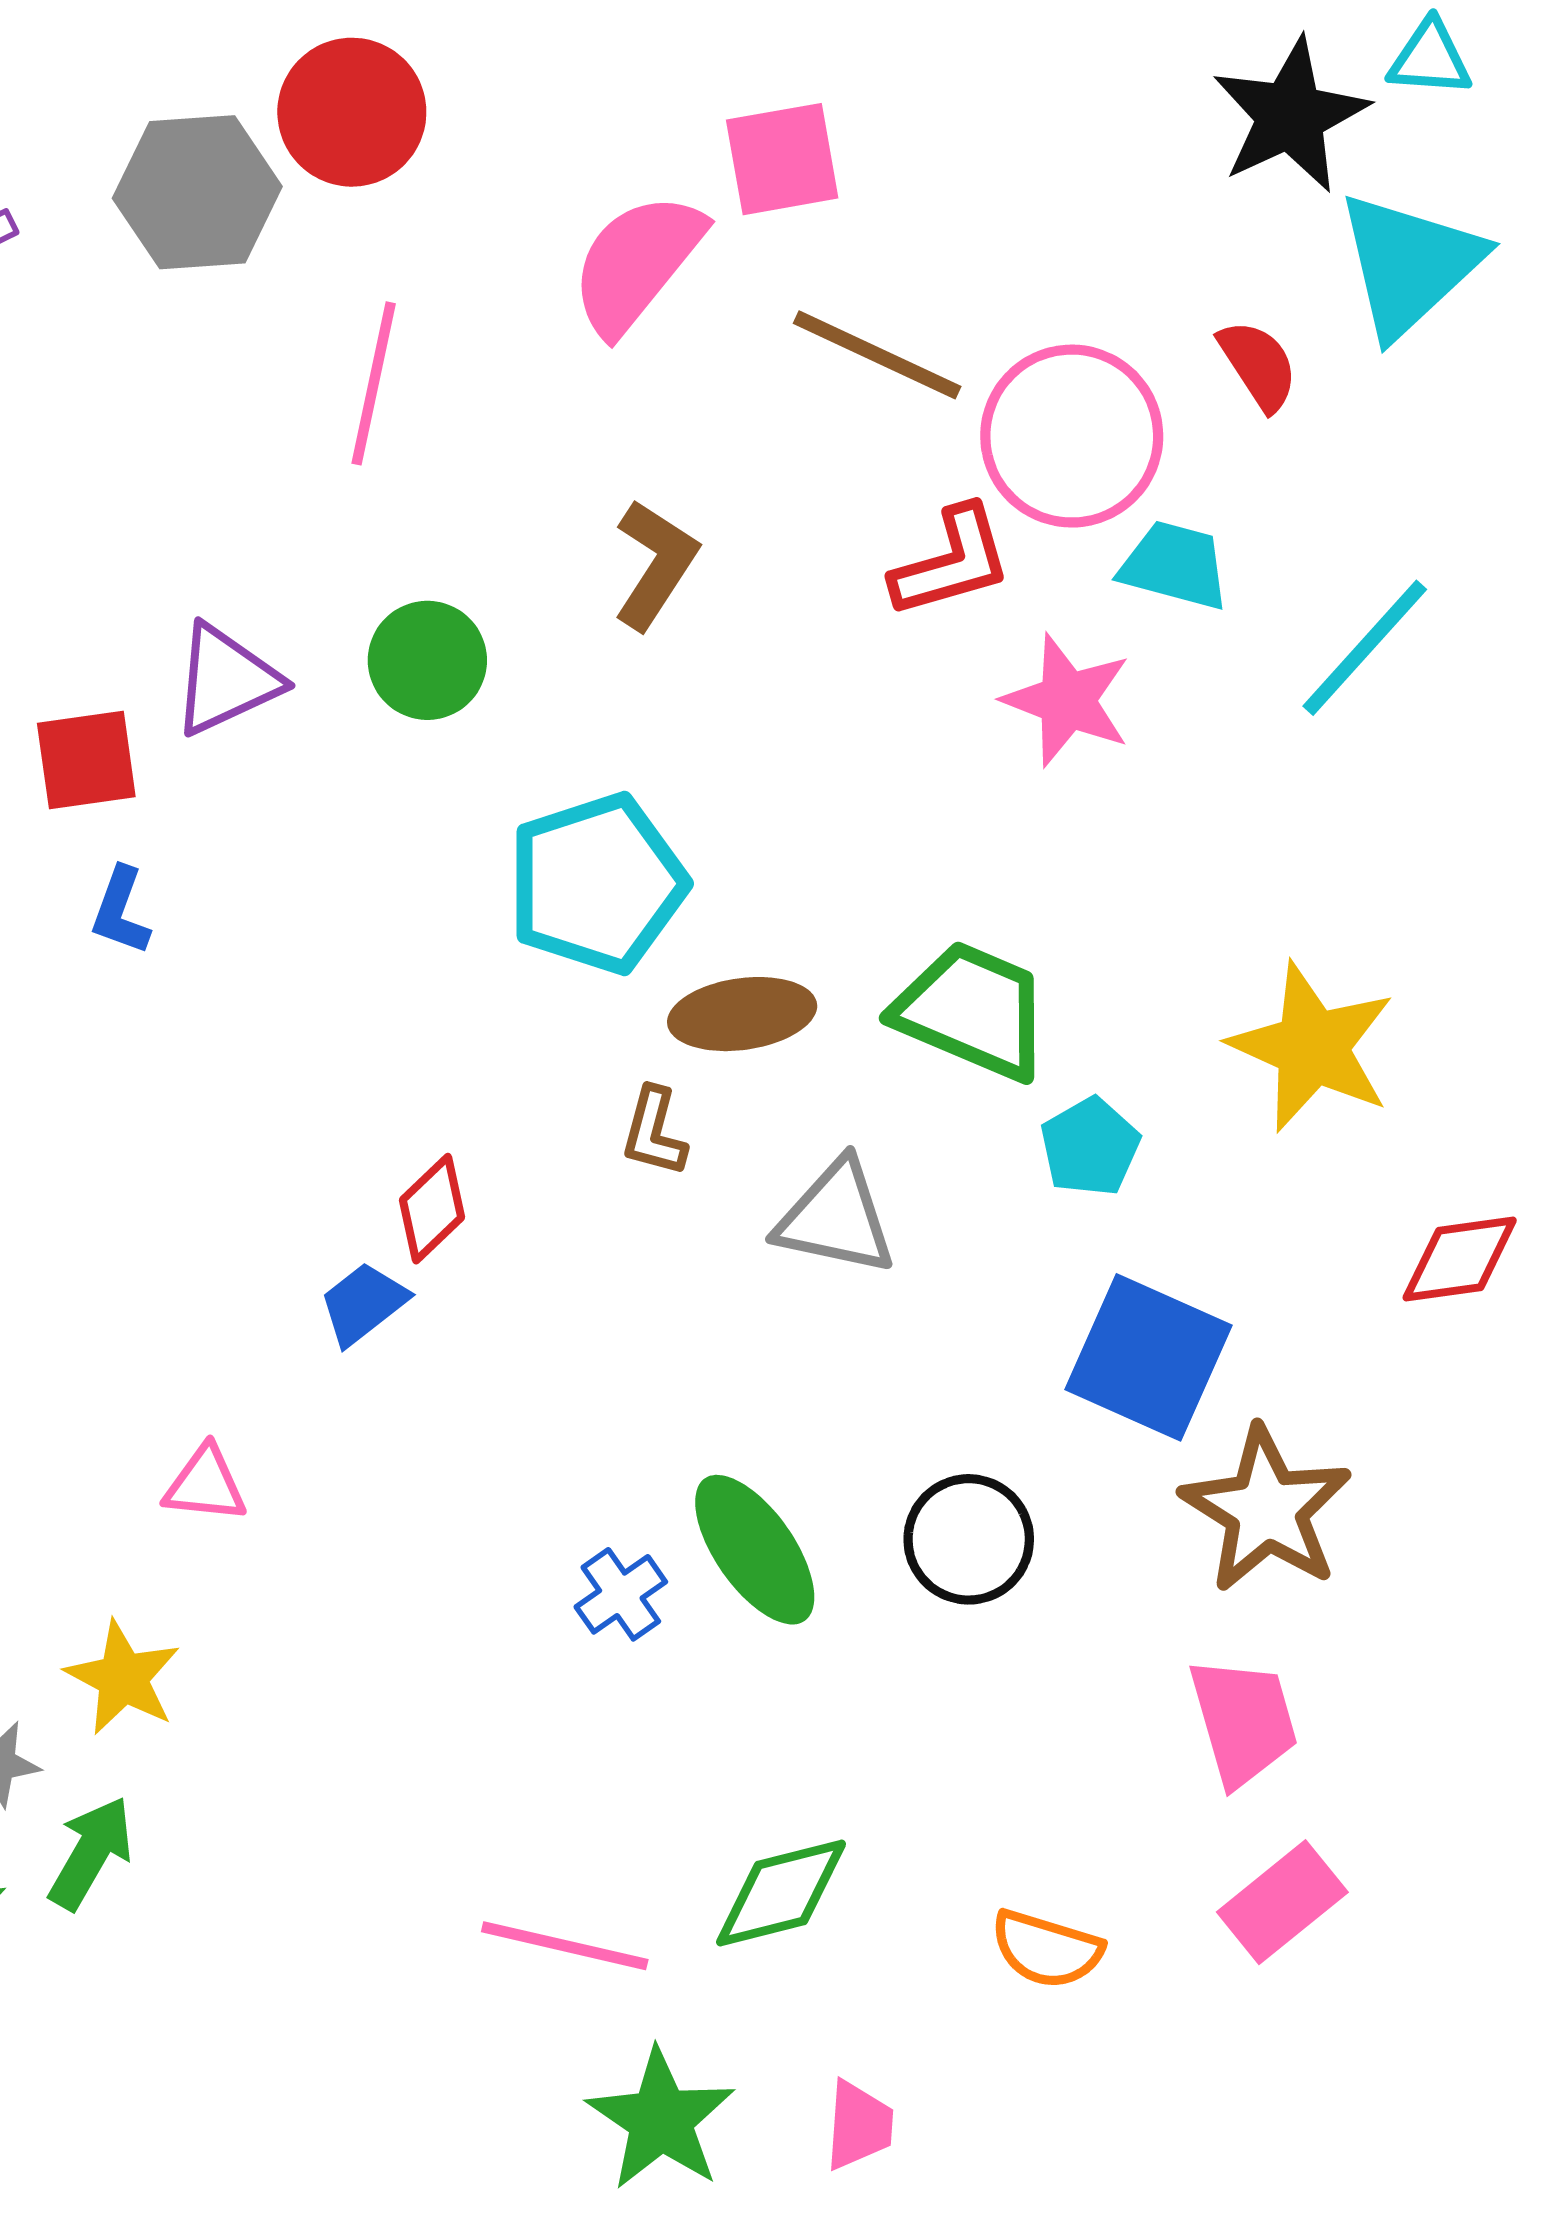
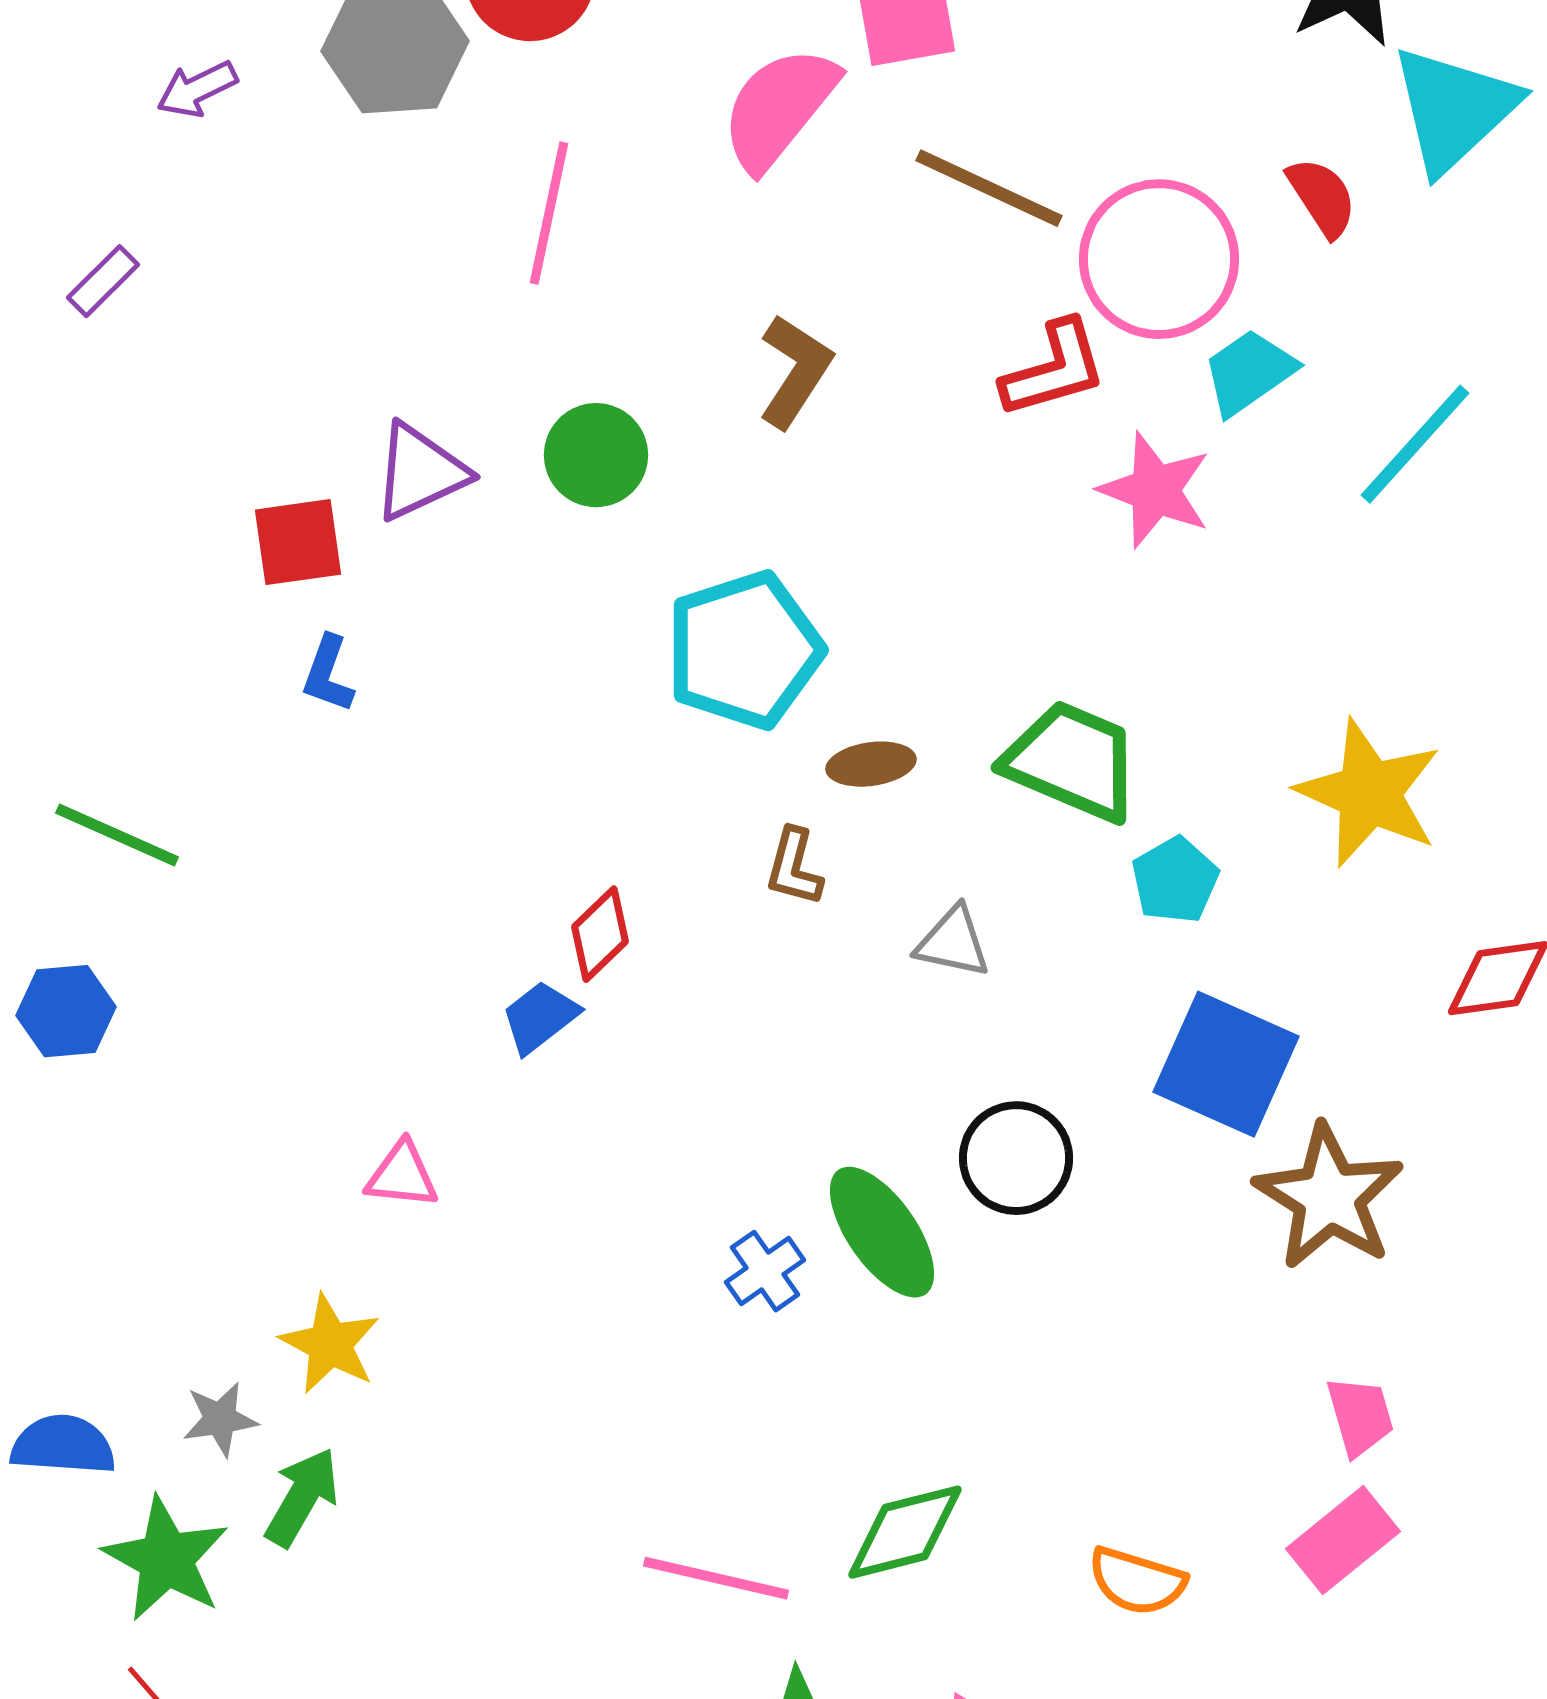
cyan trapezoid: (1175, 565) -> (1249, 372), turned -50
brown ellipse: (742, 1014) -> (871, 764), size x0.7
gray triangle: (836, 1218) -> (953, 942), size x0.7
black circle: (969, 1539) -> (1016, 1158), moved
pink trapezoid: (1243, 1721) -> (1360, 1416), moved, size x0.7

